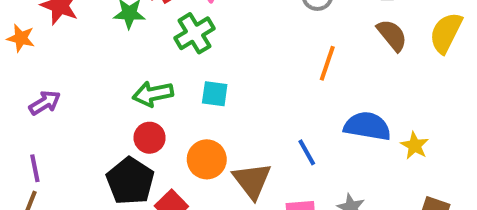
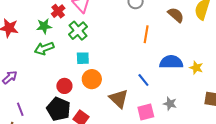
green arrow: (153, 94) -> (44, 48), moved
cyan square: (215, 94) -> (83, 58), moved
orange circle: (207, 159) -> (92, 79), moved
purple line: (35, 168) -> (20, 109), moved

